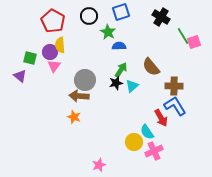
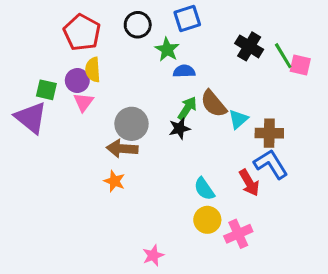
black cross: (161, 17) -> (249, 46), moved
pink square: (194, 42) -> (300, 65), turned 32
brown semicircle: (151, 67) -> (214, 104), moved
purple triangle: (20, 76) -> (31, 118), size x1.6
cyan triangle: (132, 86) -> (238, 119), moved
cyan semicircle: (147, 132) -> (204, 189), moved

